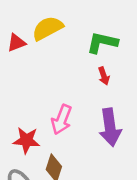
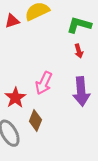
red star: (26, 140) -> (15, 98), turned 30

